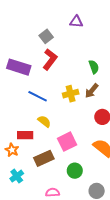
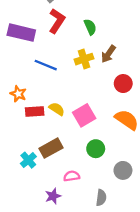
green semicircle: (94, 67) -> (90, 27), moved
yellow semicircle: (44, 121) -> (57, 109), moved
orange star: (12, 150) -> (18, 94), moved
brown rectangle: (44, 158) -> (51, 148), moved

